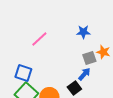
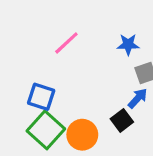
blue star: (83, 32) -> (128, 44), moved

